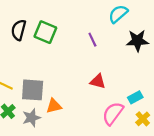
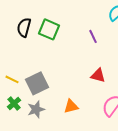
gray square: (33, 90) -> (37, 83), turned -30
orange triangle: (54, 106) -> (71, 106), moved

